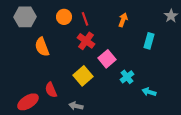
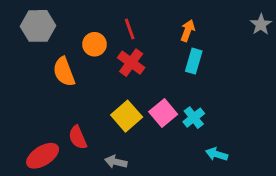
orange circle: (64, 17) -> (94, 44), moved
cyan rectangle: (149, 41) -> (194, 61), moved
pink square: (107, 59) -> (163, 113), moved
cyan arrow: (149, 92) -> (217, 154), moved

